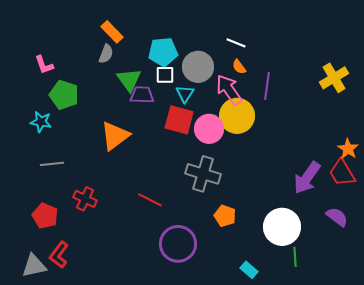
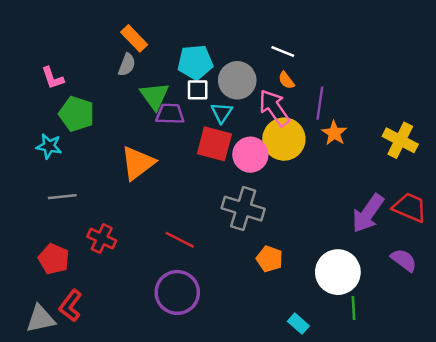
yellow cross: (334, 78) -> (400, 140), moved, turned -32
orange star: (348, 149) -> (334, 133), moved
red trapezoid: (342, 173) -> (410, 207), turned 144
purple circle: (178, 244) -> (177, 292), moved

